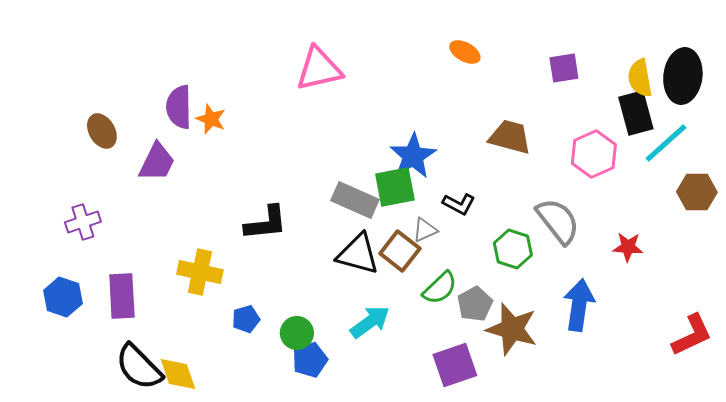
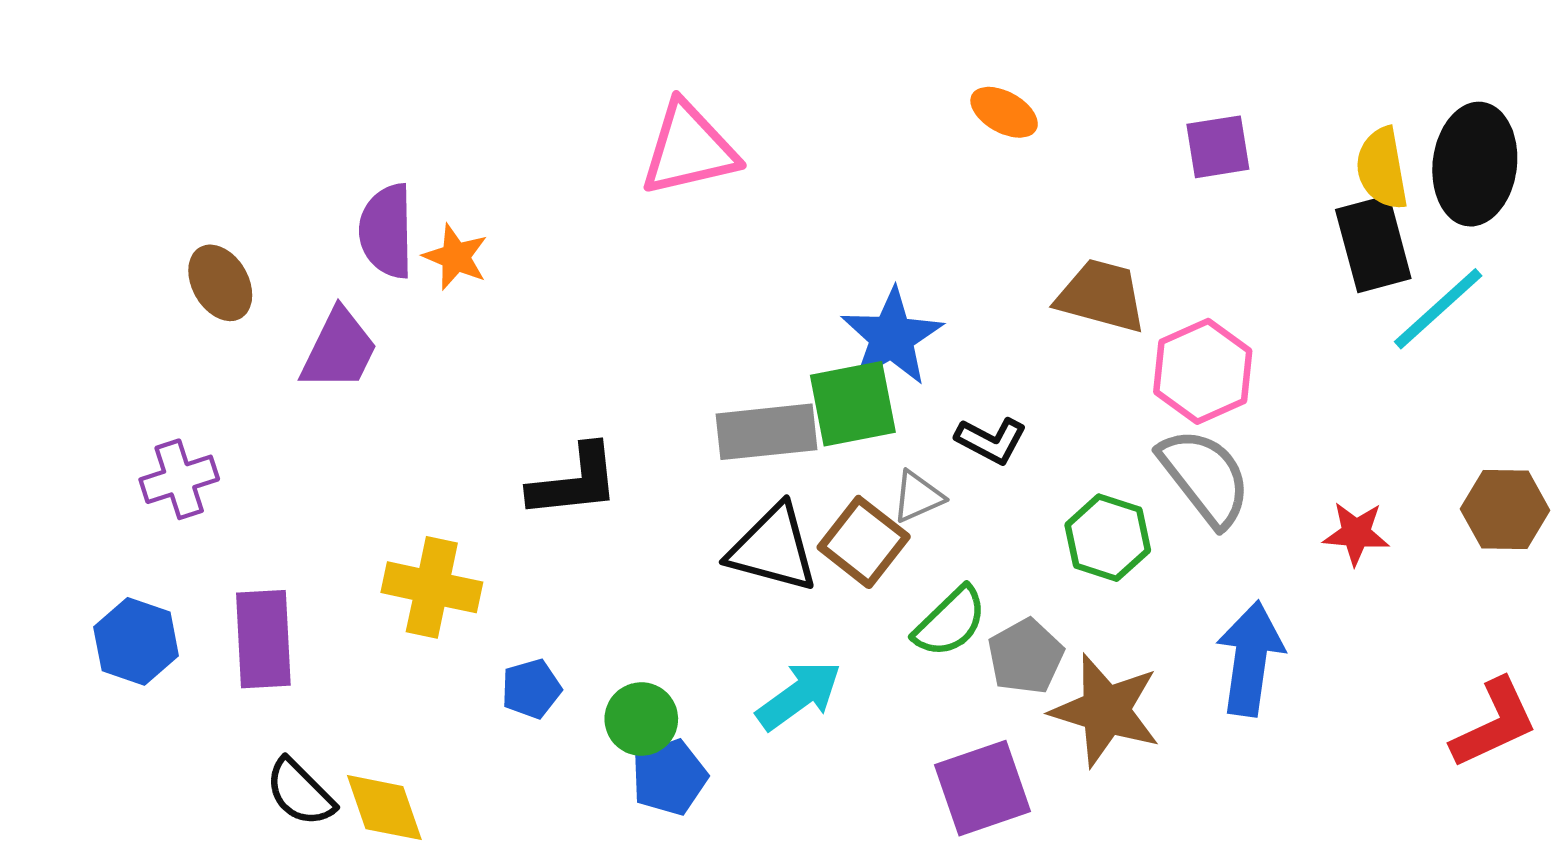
pink hexagon: (594, 154) -> (1203, 371), moved
brown hexagon: (697, 192) -> (1505, 510), moved
gray rectangle: (355, 200) -> (767, 432), turned -30
black semicircle: (139, 367) -> (300, 792), size x0.7

